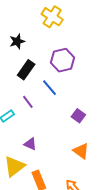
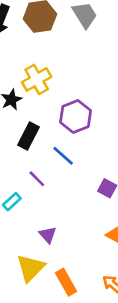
yellow cross: (52, 17) -> (37, 79), moved, turned 35
purple triangle: (30, 144) -> (48, 235), turned 32

